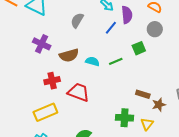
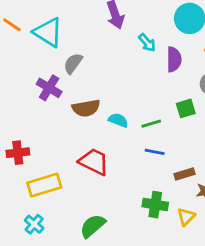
gray semicircle: (77, 20) -> (73, 63), moved
blue line: (111, 28) -> (155, 152), moved, turned 56
red cross: (52, 81) -> (18, 153), moved
brown rectangle: (143, 94) -> (185, 174), turned -40

